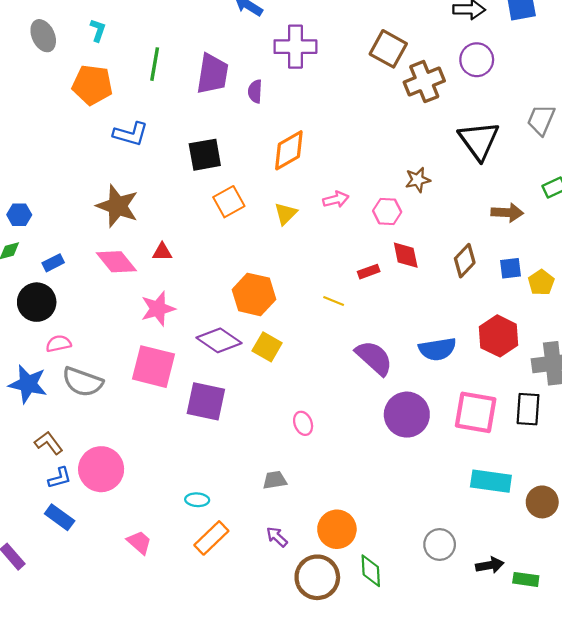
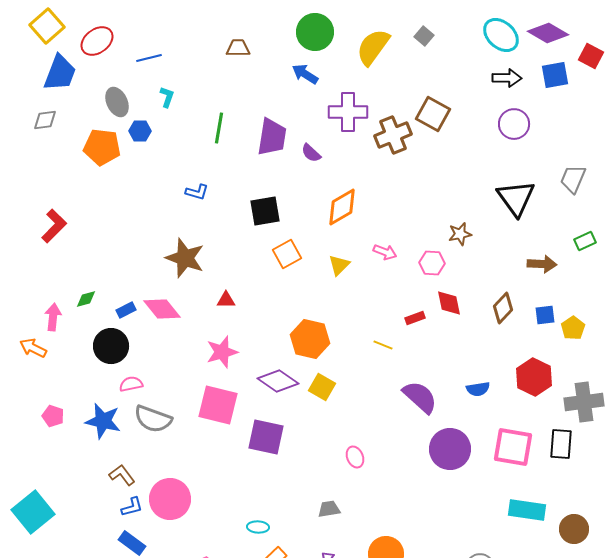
brown cross: (424, 82) -> (393, 135), moved
orange pentagon: (92, 85) -> (102, 147), moved
purple semicircle: (255, 91) -> (311, 153), turned -50
blue L-shape: (131, 134) -> (197, 192), size x0.7
pink arrow: (336, 199) -> (385, 252), turned 35
blue hexagon: (19, 215) -> (140, 131), moved
pink diamond: (116, 262) -> (162, 309), moved
blue semicircle: (437, 349) -> (478, 389), size x0.7

